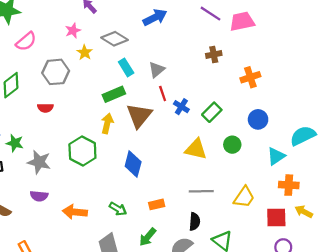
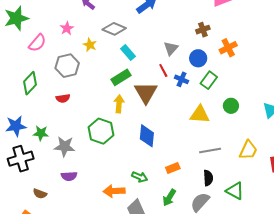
pink star: (73, 31) -> (67, 28), moved
gray triangle: (157, 70) -> (171, 48), moved
orange cross: (250, 77) -> (228, 48), moved
blue circle: (258, 119) -> (198, 58), moved
orange arrow: (75, 212) -> (114, 191), moved

